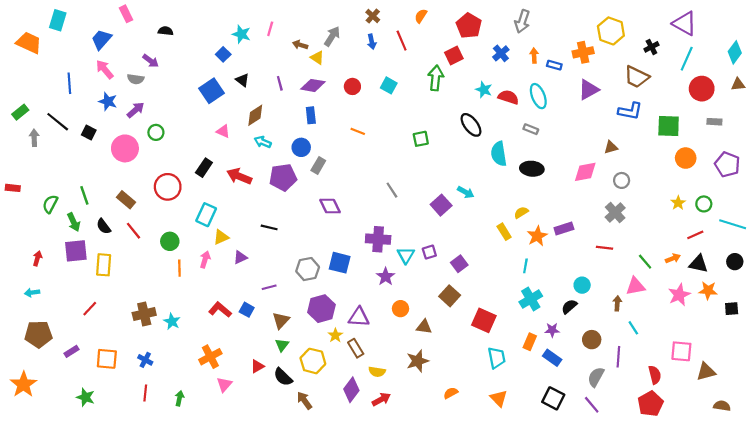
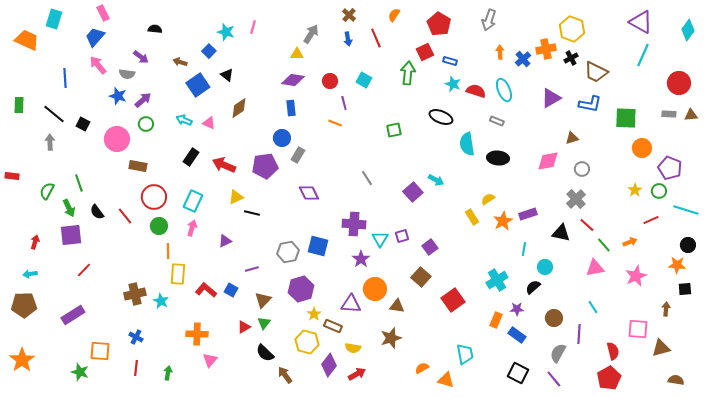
pink rectangle: (126, 14) -> (103, 13), moved
brown arrow: (300, 45) -> (180, 62), moved
black cross: (651, 47) -> (571, 58), moved
cyan diamond: (735, 52) -> (688, 30), moved
blue cross: (501, 53) -> (523, 59), moved
yellow triangle: (317, 58) -> (297, 54), turned -32
blue rectangle: (554, 65) -> (450, 61), moved
purple line: (280, 83) -> (344, 103), moved
brown triangle: (738, 84) -> (691, 115), moved
red circle: (702, 89) -> (679, 83), moved
purple triangle: (588, 90) -> (551, 98), moved
blue star: (108, 101) -> (118, 96), moved
purple arrow: (136, 110) -> (143, 100), moved
green rectangle: (20, 112) -> (19, 105), turned -49
black ellipse: (471, 125) -> (441, 117), turned -30
gray arrow: (34, 138) -> (50, 142), moved
cyan arrow: (263, 142) -> (184, 120), moved
purple pentagon: (727, 164) -> (670, 168), moved
red circle: (168, 187) -> (154, 197), moved
brown rectangle: (126, 200) -> (138, 166), moved, turned -30
yellow triangle: (221, 237) -> (236, 197), moved
red line: (604, 248) -> (587, 225), moved, turned 35
pink arrow: (205, 259) -> (192, 228), moved
black triangle: (698, 264) -> (561, 233), moved
yellow rectangle: (104, 265) -> (178, 274), moved
cyan line: (525, 266) -> (524, 249), moved
orange star: (708, 290) -> (677, 265), moved
brown arrow: (617, 303) -> (666, 309), moved
red line: (90, 309) -> (84, 270), moved
orange circle: (400, 309) -> (375, 289), size x1.5
purple triangle: (359, 317) -> (351, 304), moved
red square: (484, 320) -> (453, 300), turned 30
brown pentagon: (38, 334) -> (24, 305), moved
brown rectangle: (356, 348) -> (333, 326), turned -36
purple rectangle: (72, 351) -> (73, 315), moved, size x1.6
orange cross: (210, 357) -> (197, 334), turned 30
cyan trapezoid: (497, 358) -> (465, 354), moved
orange square: (107, 359) -> (100, 351), moved
yellow hexagon: (313, 361) -> (307, 342), moved
red triangle: (257, 366) -> (244, 327), moved
orange triangle: (499, 398) -> (446, 380), moved, turned -30

